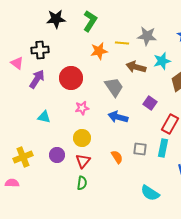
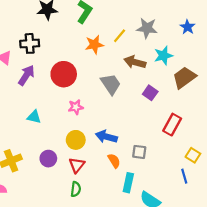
yellow line: (122, 43) -> (120, 36), turned -56
purple square: (150, 103) -> (150, 93), moved
blue arrow: (118, 117) -> (106, 137), moved
cyan rectangle: (163, 148) -> (128, 183), moved

